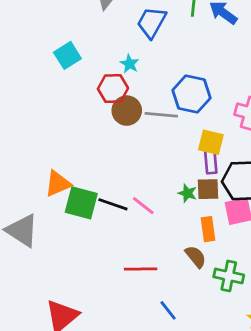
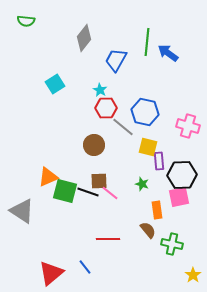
red hexagon: (113, 88) -> (106, 108), moved
brown circle: (127, 111) -> (94, 145), moved
gray line: (161, 115) -> (123, 127), turned 35
yellow square: (211, 142) -> (148, 147), moved
brown square: (208, 189) -> (99, 181), moved
blue line: (168, 310) -> (85, 267), moved

